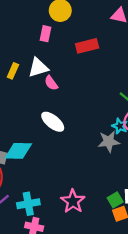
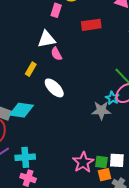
yellow rectangle: (13, 71) -> (31, 69), moved
green square: (115, 200) -> (101, 162), turned 32
pink star: (73, 201) -> (83, 162), moved

